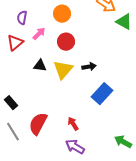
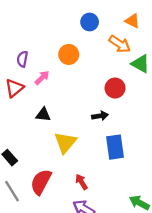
red circle: (66, 42) -> (115, 88), moved
yellow triangle: (63, 70) -> (65, 142), moved
blue rectangle: (102, 94) -> (115, 147), turned -50

